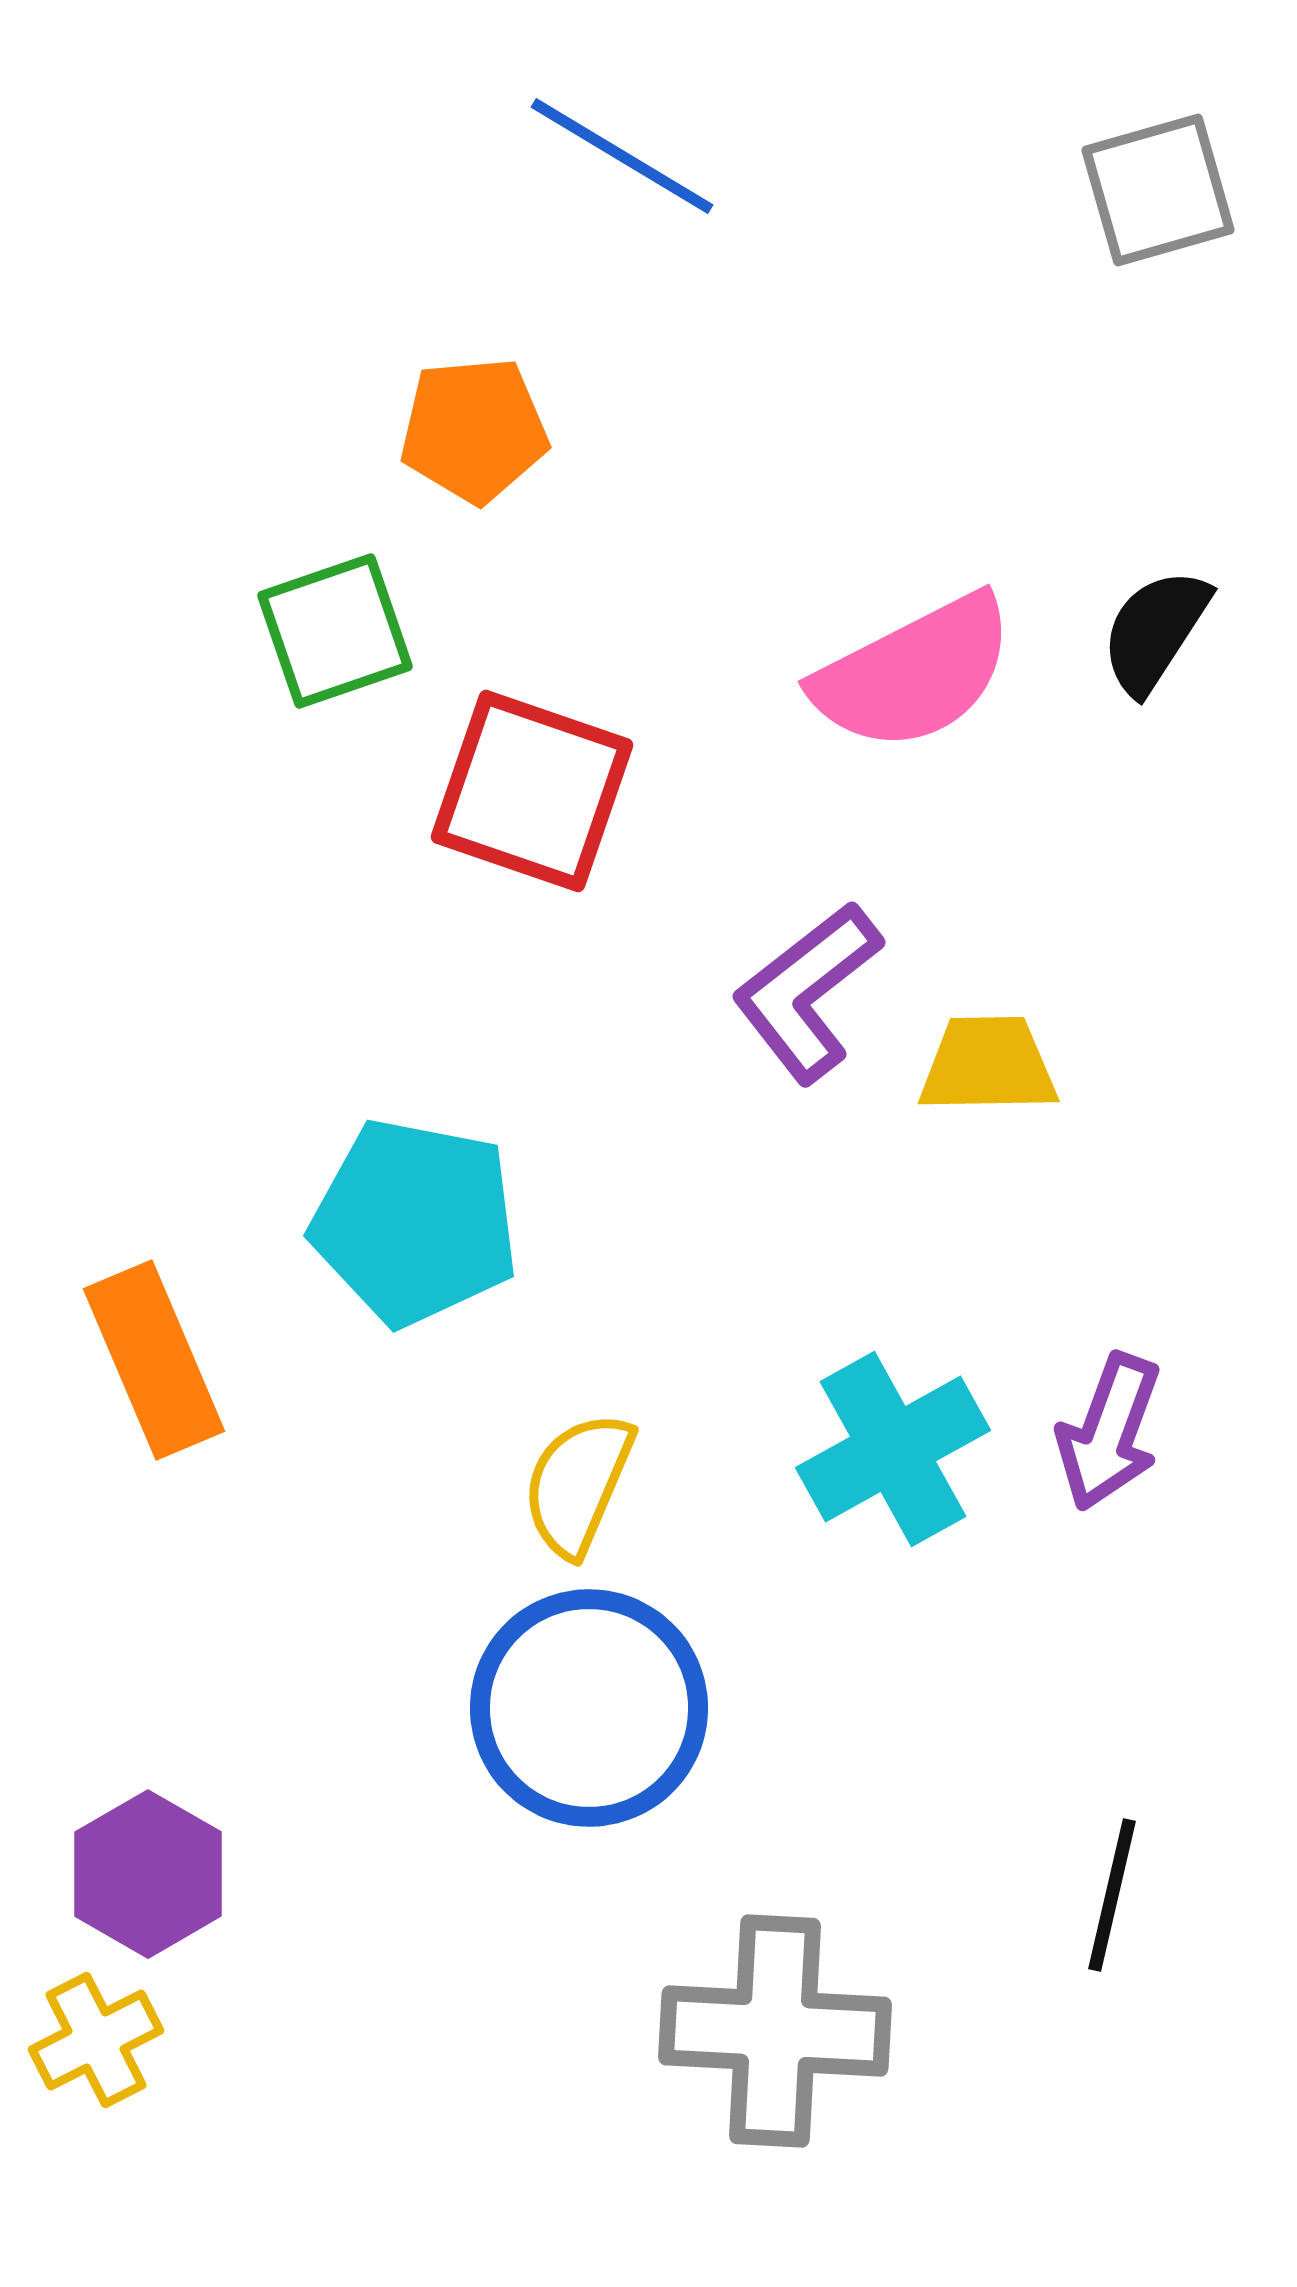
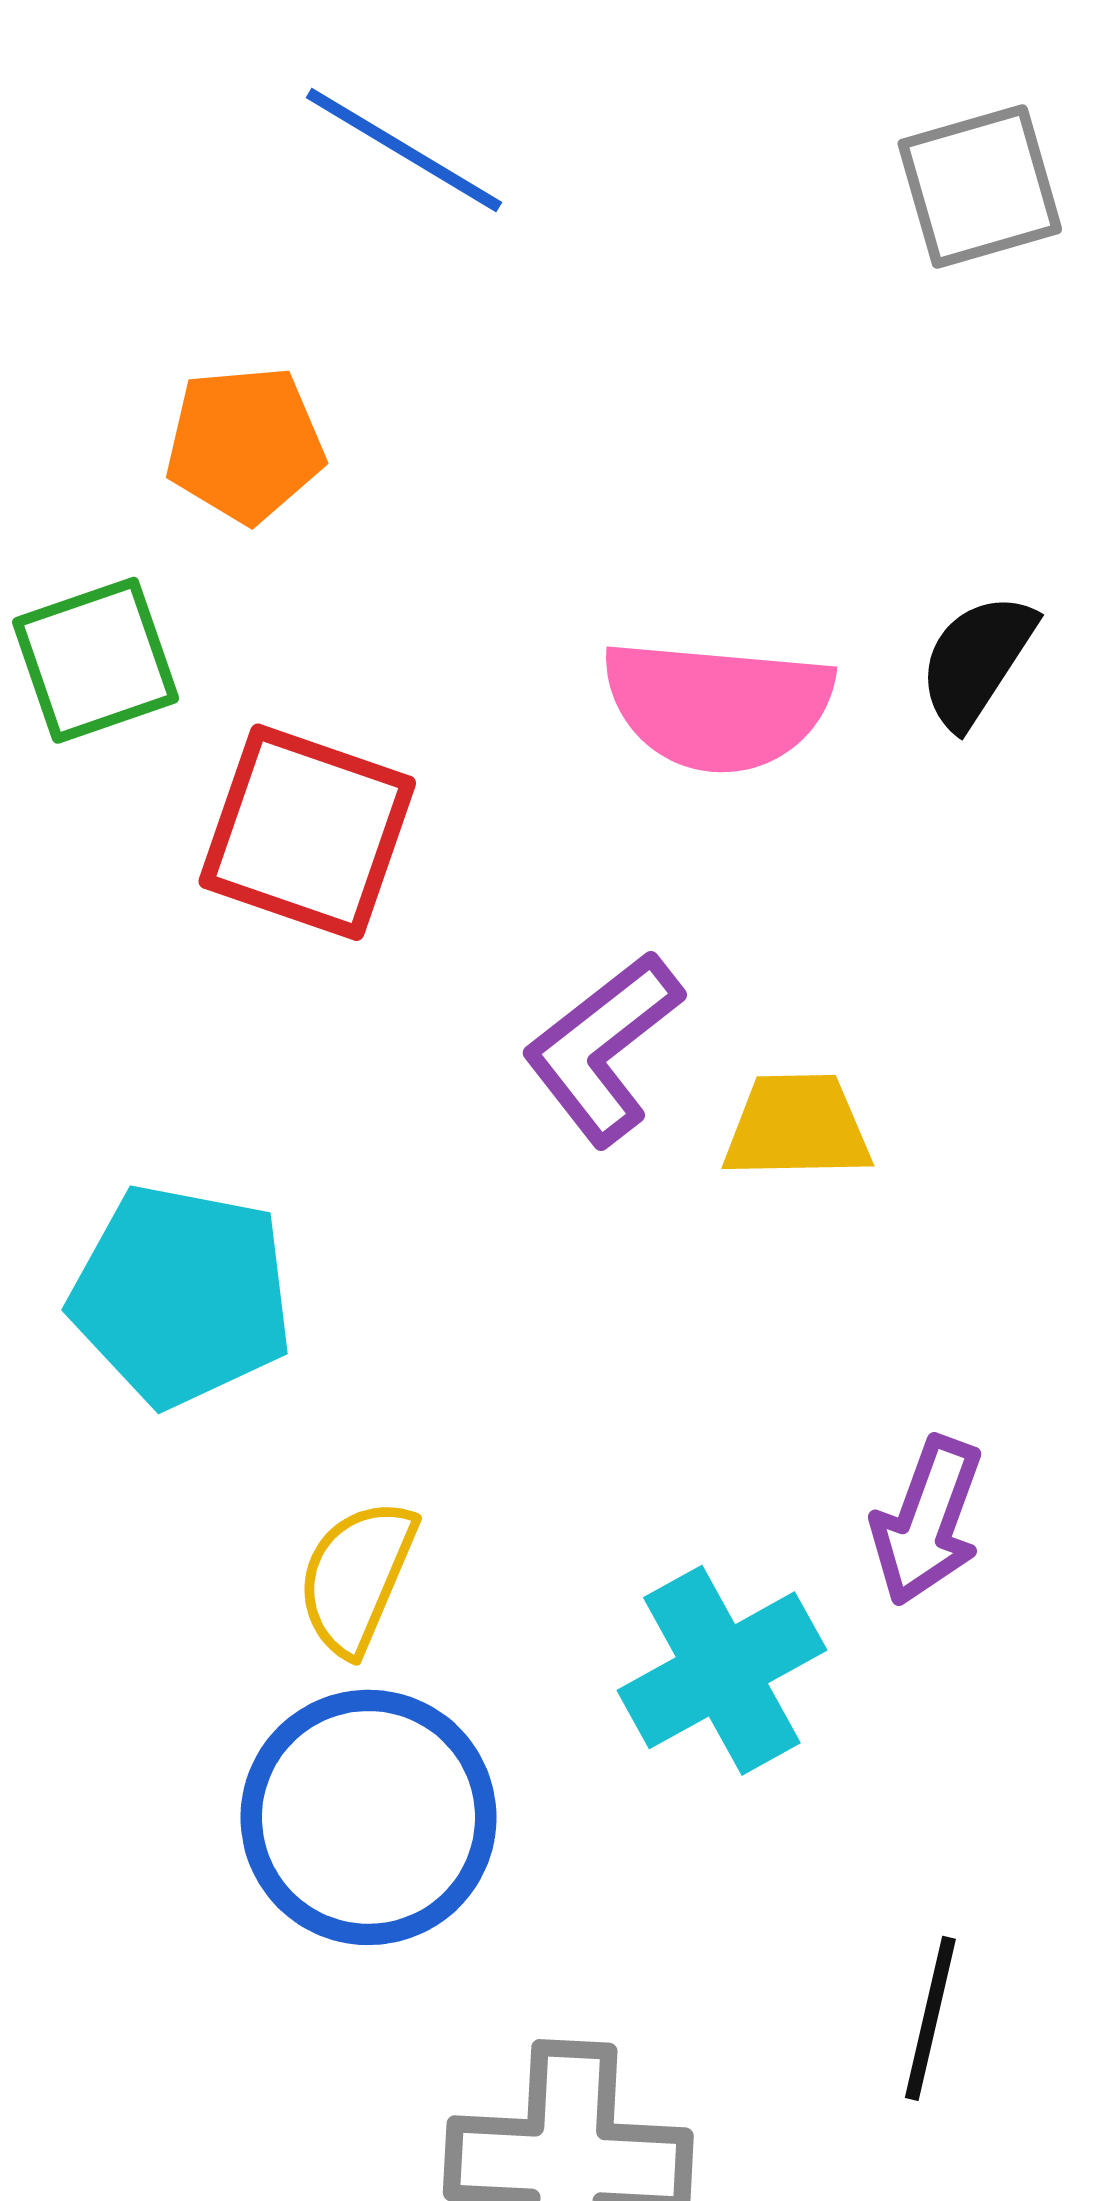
pink semicircle: (914, 673) -> (718, 705), turned 32
cyan cross: (893, 1449) -> (722, 1670), moved

